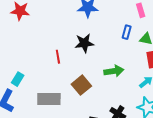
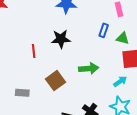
gray rectangle: (49, 99) -> (22, 93), size x0.6

